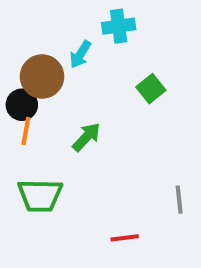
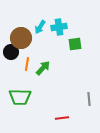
cyan cross: (119, 26) -> (59, 27), moved
green square: (151, 89) -> (75, 44), turned 32
orange line: (26, 131) -> (27, 64), moved

